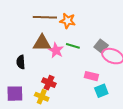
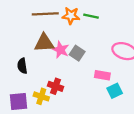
green line: (73, 46) -> (91, 16), moved
gray square: (101, 46) -> (77, 53), moved
yellow cross: (42, 97) -> (41, 96), moved

